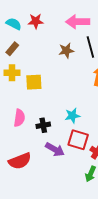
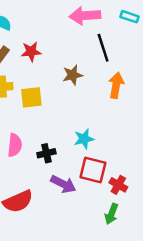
red star: (36, 21) -> (31, 52), moved
brown star: (66, 51) -> (73, 75), moved

